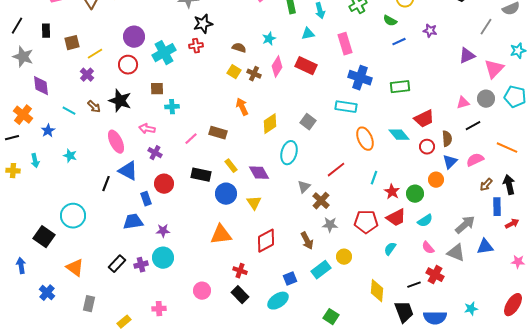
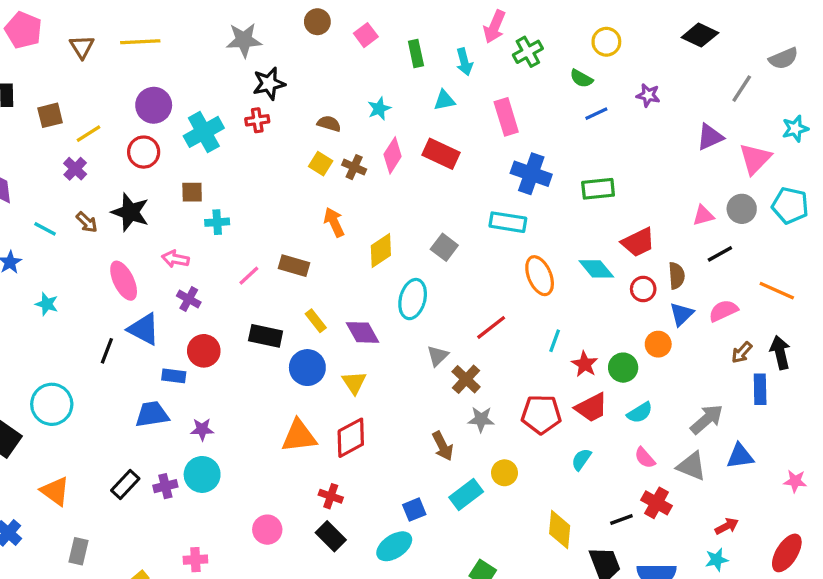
blue rectangle: (146, 199) -> (174, 376), turned -64
red arrow: (512, 224) -> (727, 526), moved
red diamond: (266, 241) -> (351, 438), moved

